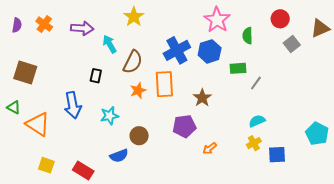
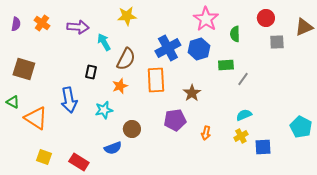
yellow star: (134, 17) -> (127, 16), turned 30
gray square: (292, 44) -> (277, 42), turned 35
orange star: (138, 90) -> (120, 86), moved
orange arrow: (210, 148) -> (206, 133), moved, turned -40

